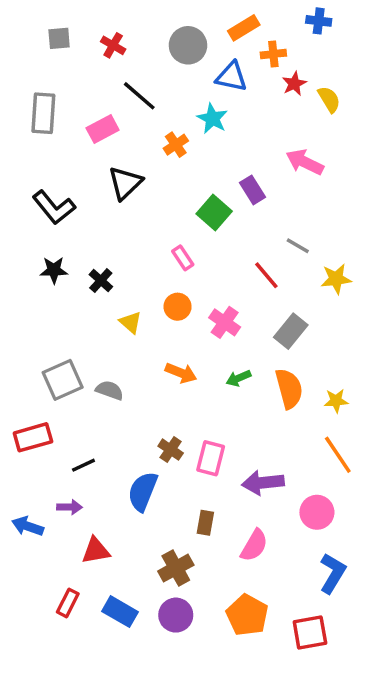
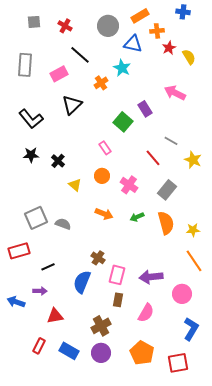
yellow star: (336, 279) -> (193, 160), turned 30
pink rectangle: (211, 458) -> (117, 275), moved

